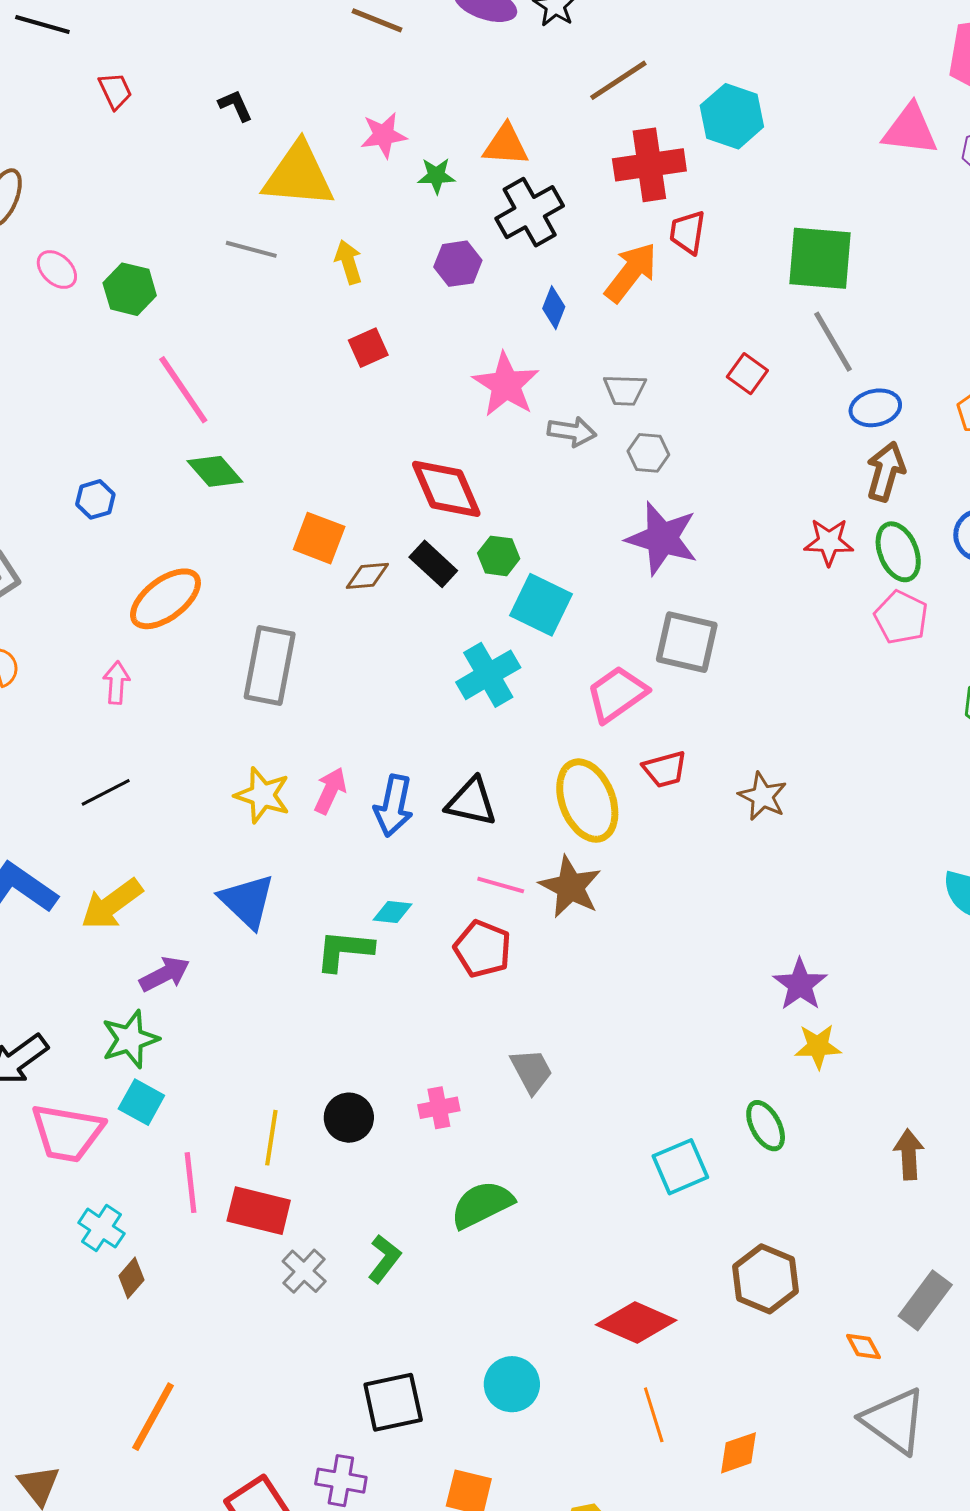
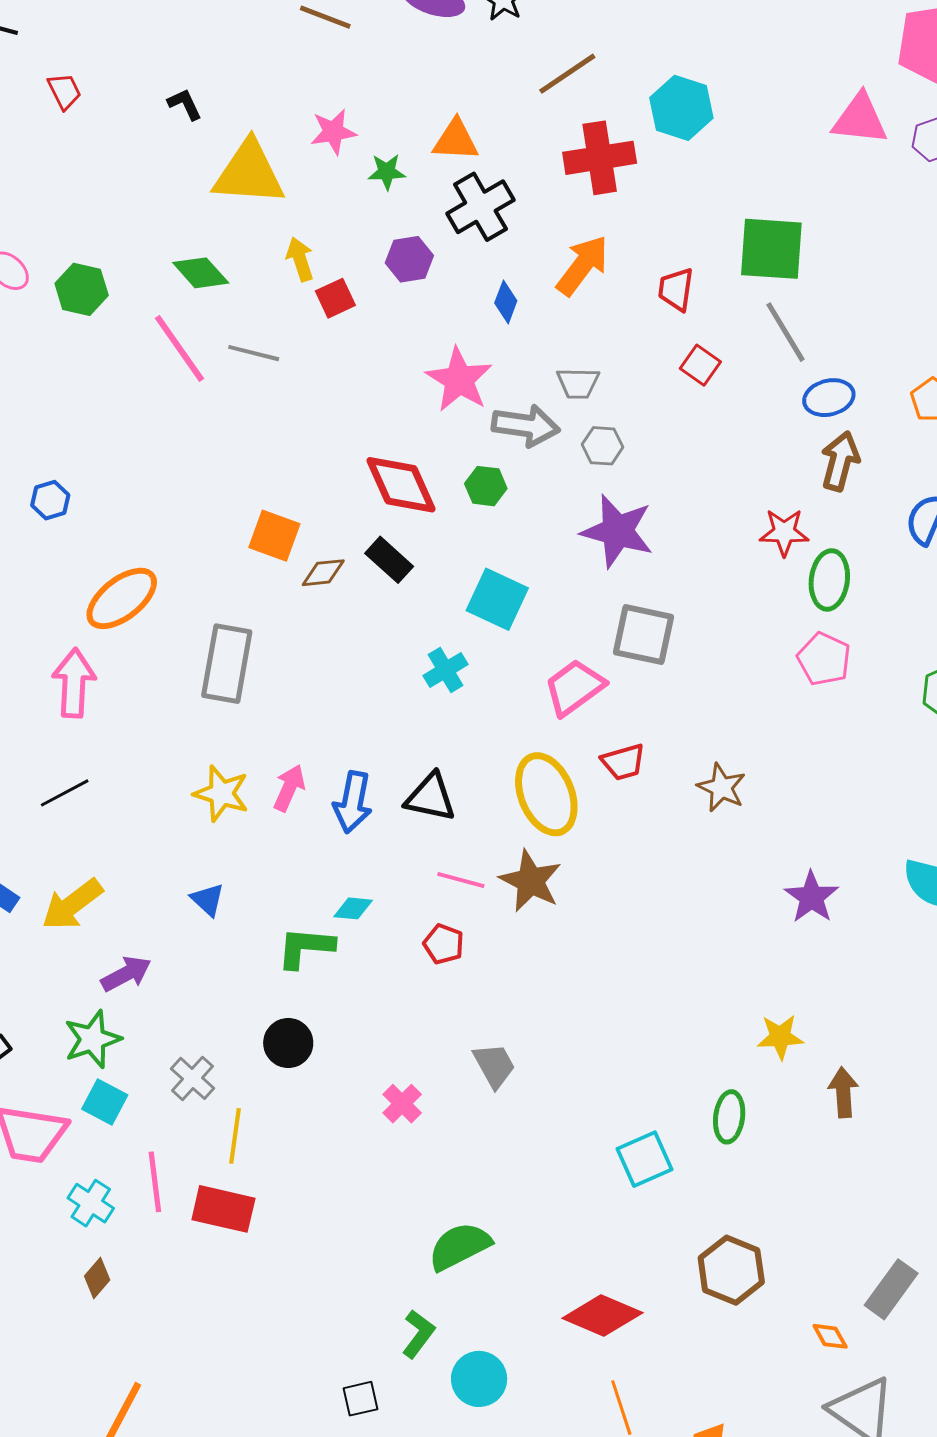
red trapezoid: (687, 232) -> (676, 289), moved
gray line: (251, 249) -> (254, 353), moved
red square: (368, 348) -> (335, 298), moved
pink line: (183, 390) -> (180, 348), moved
gray arrow: (572, 432) -> (526, 426), size x1.4
green diamond: (215, 471) -> (201, 273), moved
green ellipse: (898, 552) -> (829, 580), moved, turned 30
green hexagon: (499, 556) -> (486, 486), moved
pink pentagon: (901, 617) -> (824, 659), moved
cyan cross: (488, 675) -> (446, 670), size x0.7
pink arrow: (116, 683) -> (74, 683), size x1.6
blue triangle: (247, 901) -> (208, 900), size x0.6
red pentagon: (483, 949) -> (444, 944), size x0.7
purple star: (800, 984) -> (812, 897), moved
pink cross: (439, 1108) -> (402, 1104), turned -33
black circle: (349, 1118) -> (288, 1043), moved
green ellipse: (766, 1126) -> (729, 1117), turned 36
brown arrow: (909, 1154) -> (843, 1092), moved
green semicircle: (482, 1205) -> (460, 1246), moved
cyan cross: (101, 1228) -> (91, 1203), moved
green L-shape: (384, 1259) -> (418, 1334), moved
gray cross: (304, 1271) -> (193, 1078), moved
black square: (393, 1402) -> (360, 1399), size x0.6

